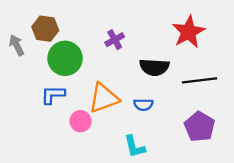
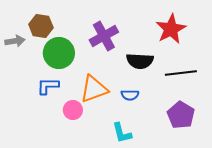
purple cross: (115, 40) -> (104, 36), size x1.6
gray arrow: (17, 45) -> (15, 41), turned 108

